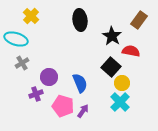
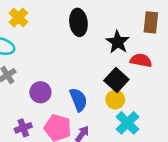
brown rectangle: (139, 20) -> (151, 22), turned -30
yellow circle: (122, 83) -> (115, 100), moved
purple cross: (36, 94) -> (23, 128), moved

